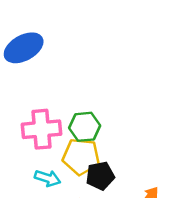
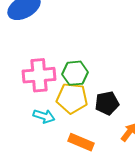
black pentagon: (100, 176) -> (107, 103), moved

